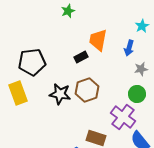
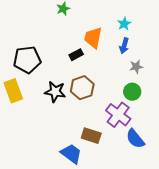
cyan star: (142, 26) -> (124, 24), moved

